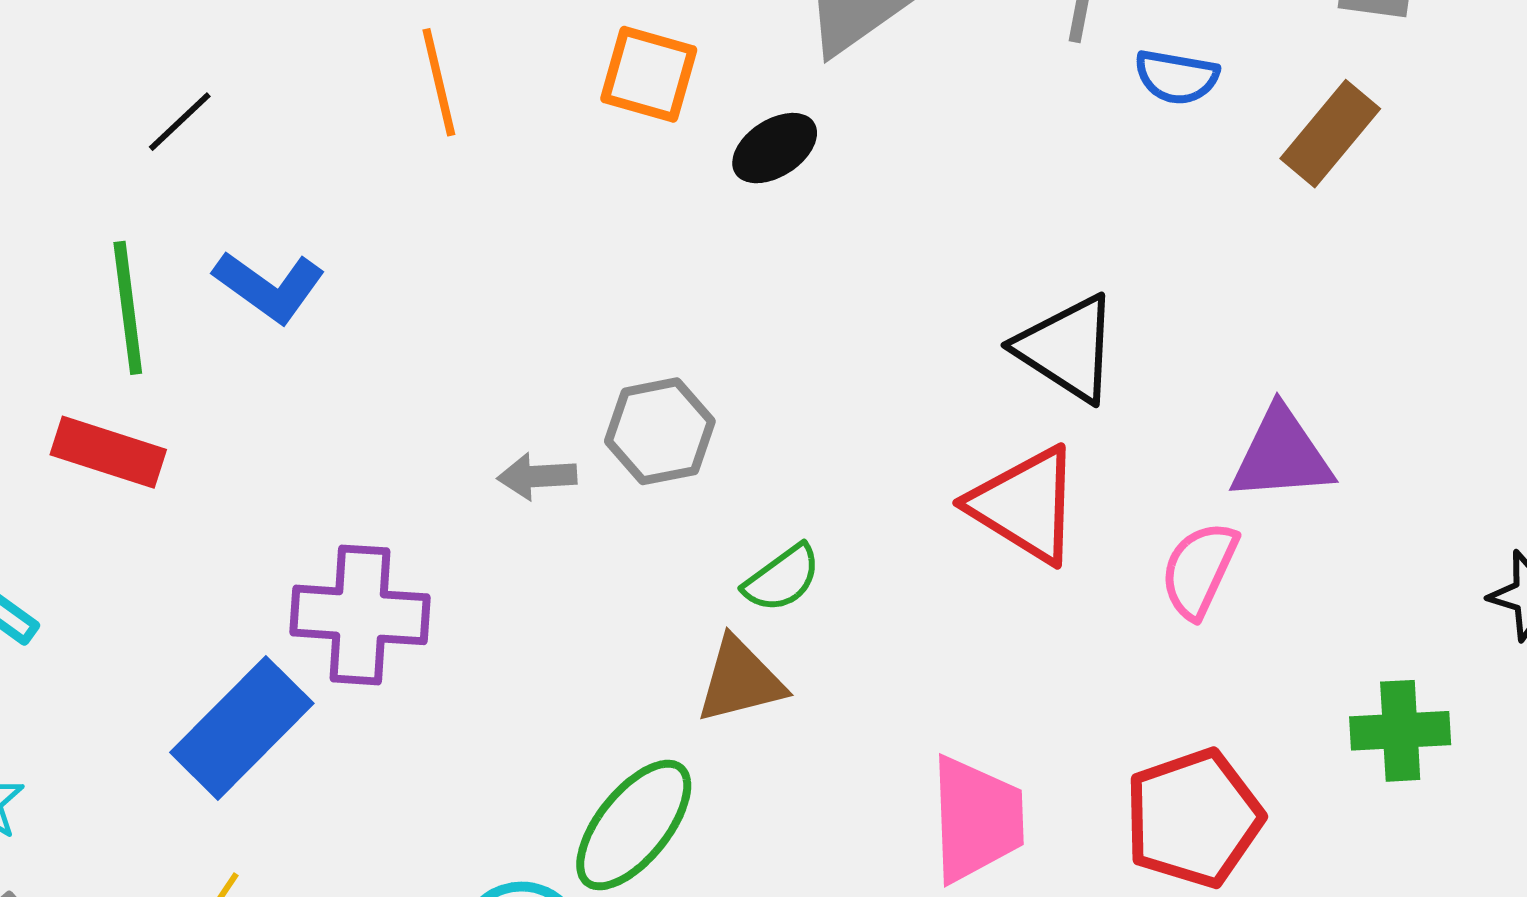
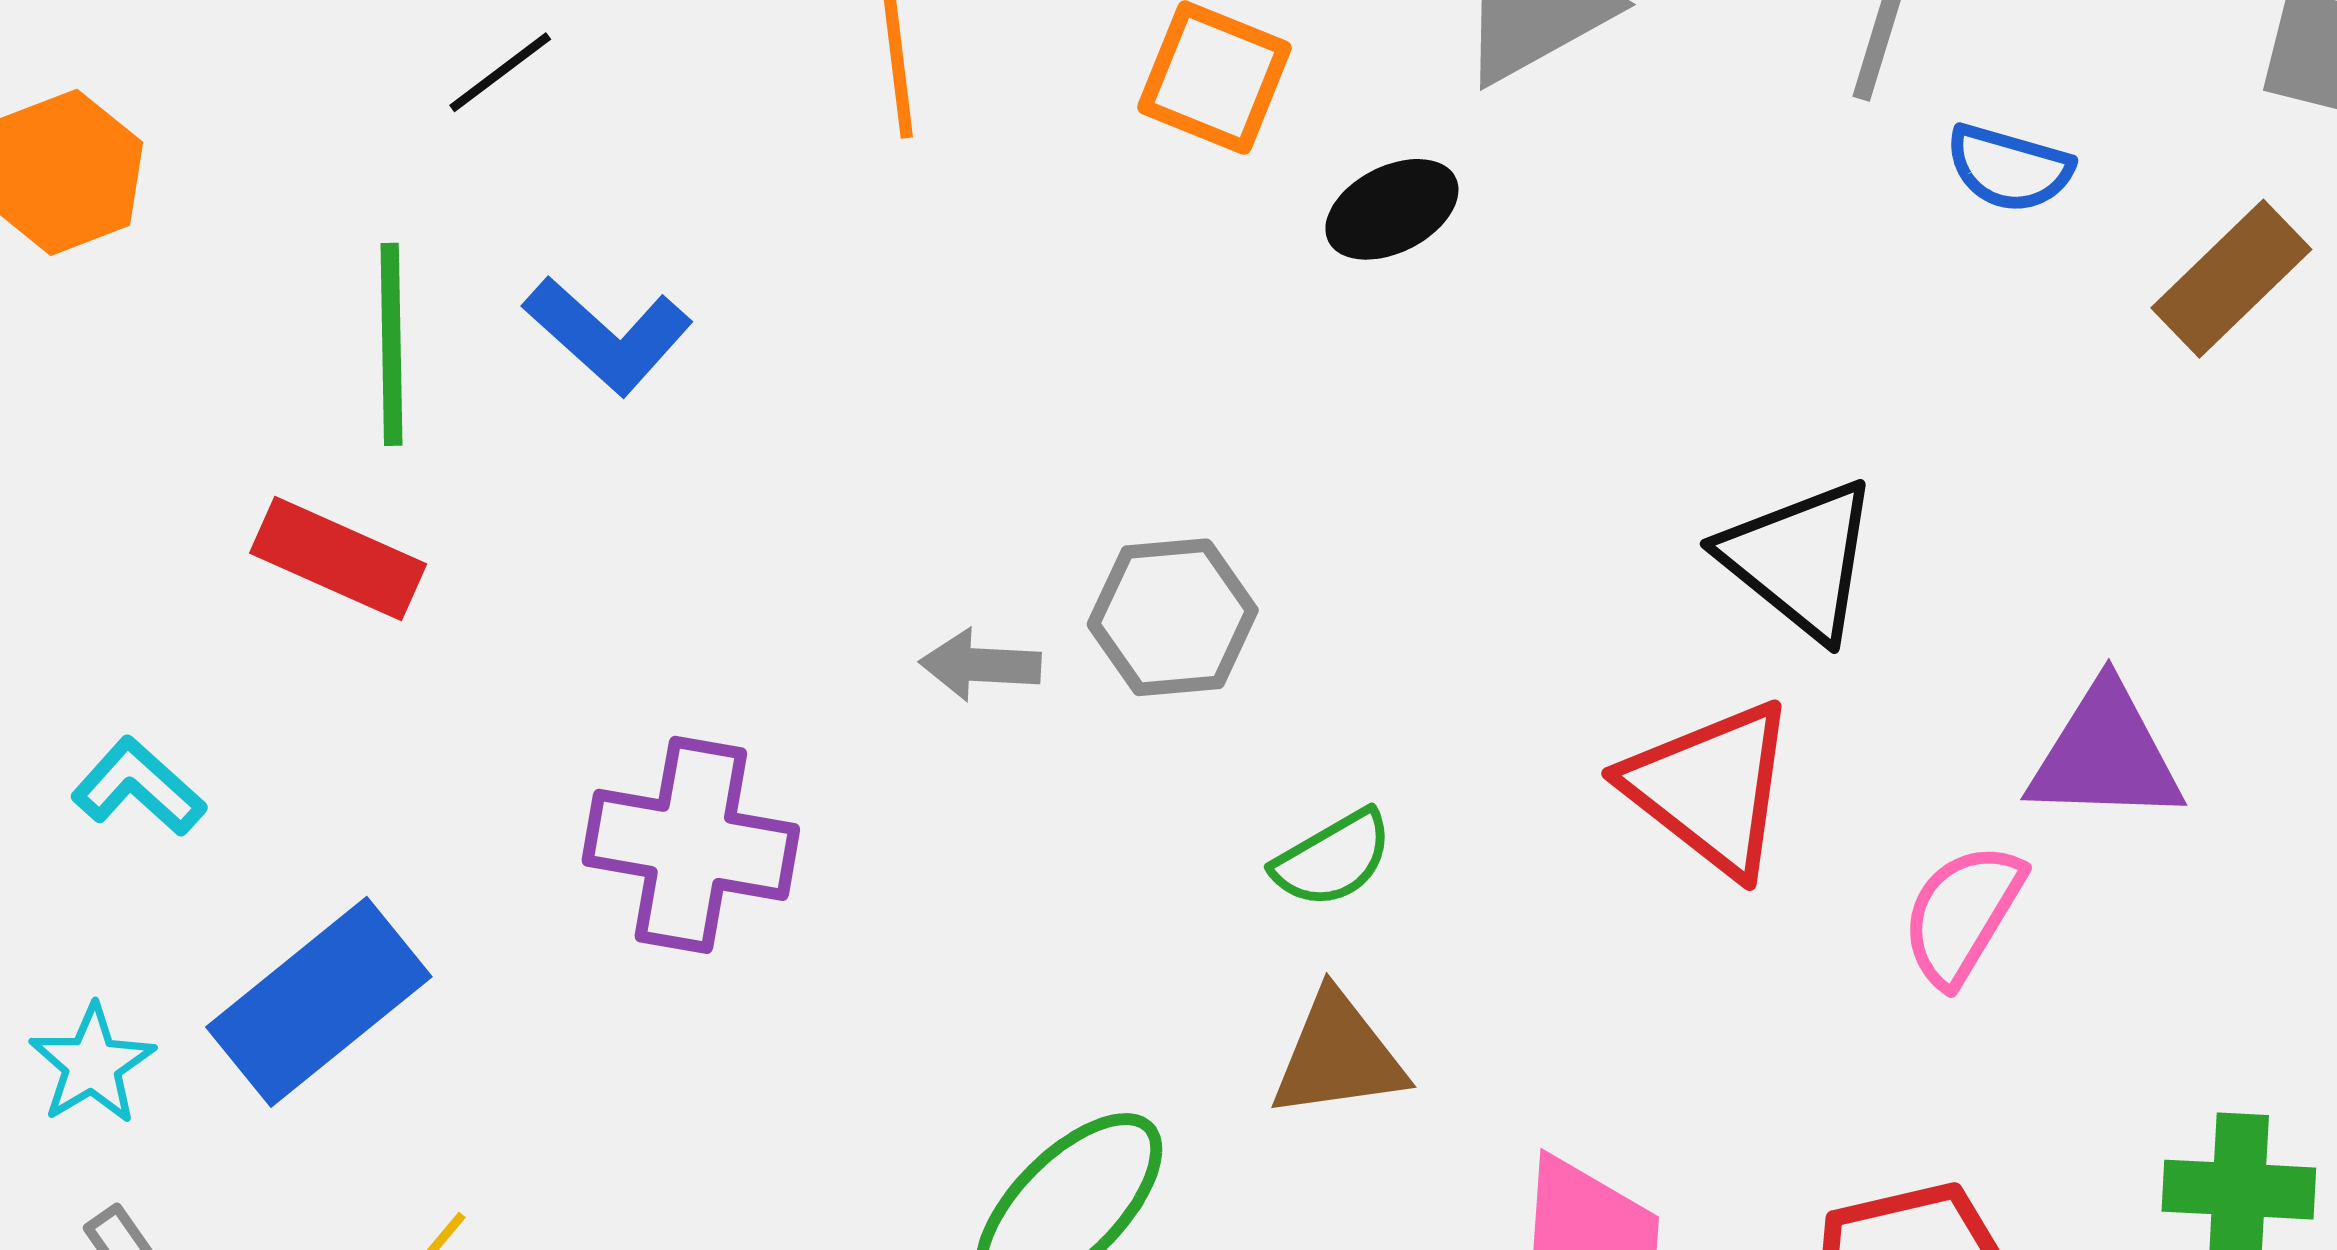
brown triangle: (740, 680) -> (1338, 1056), moved
blue rectangle: (242, 728) -> (319, 1002), moved

